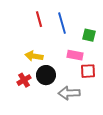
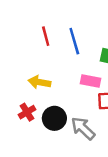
black circle: (46, 75) -> (54, 118), moved
gray arrow: (69, 93) -> (83, 128), turned 45

